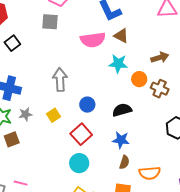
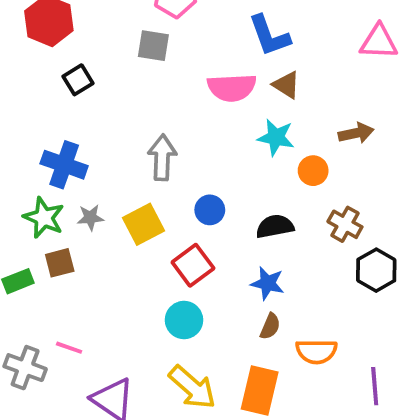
brown cross: (160, 89) -> (345, 224), moved
yellow square: (53, 115) -> (143, 224), size x1.5

